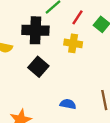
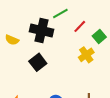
yellow cross: (73, 43) -> (86, 55), moved, turned 35

